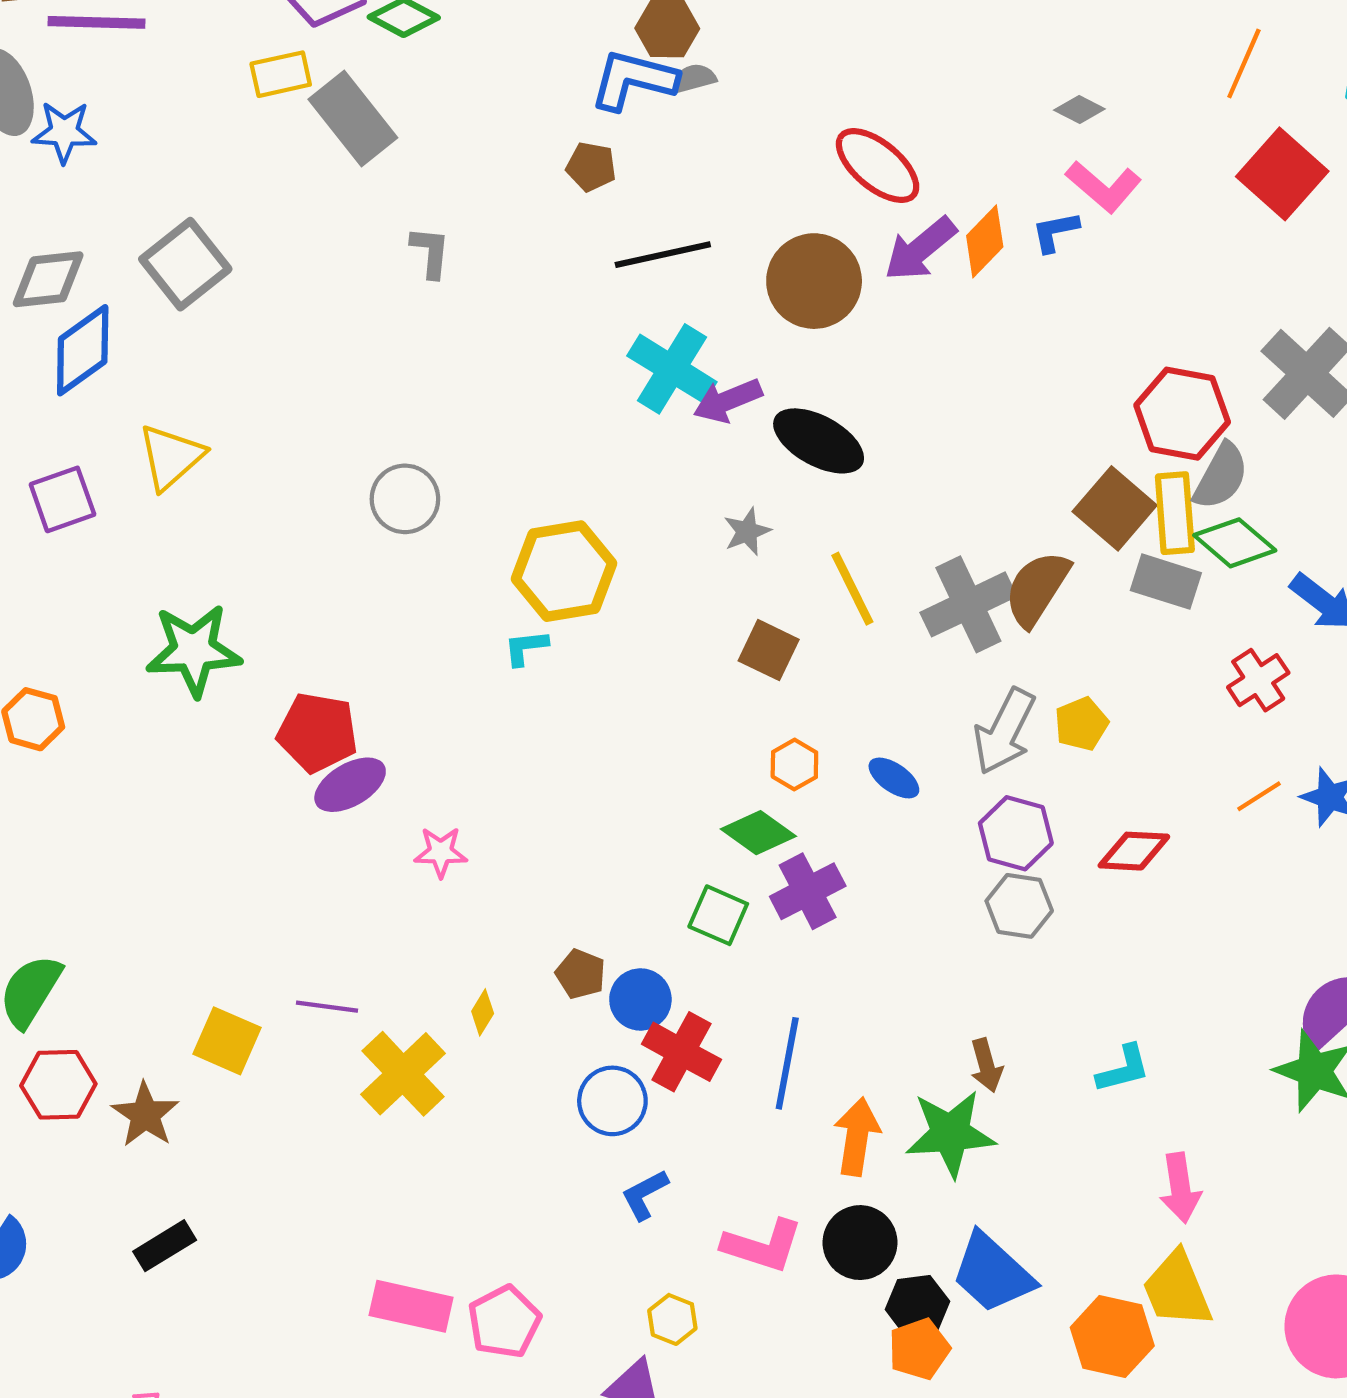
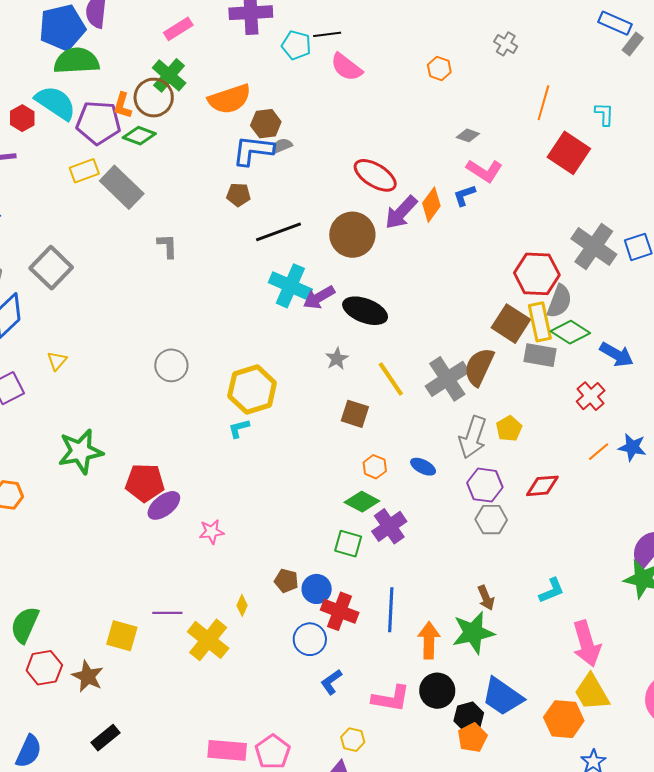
yellow triangle: (171, 457) -> (57, 361), size x0.6
pink arrow: (1180, 1188) -> (587, 644), size x1.4

